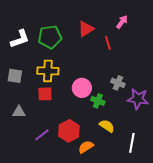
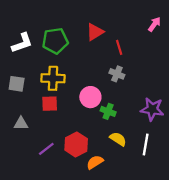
pink arrow: (122, 22) -> (154, 24), moved
gray cross: (118, 83) -> (117, 74), moved
white line: (132, 143) -> (146, 144), moved

